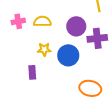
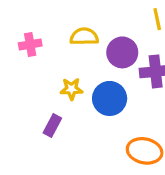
yellow semicircle: (42, 21) -> (84, 37), moved
purple rectangle: (32, 72) -> (52, 125), turned 32

